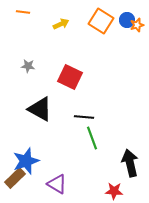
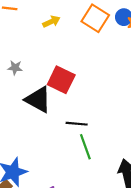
black triangle: (40, 109) -> (38, 100), moved

